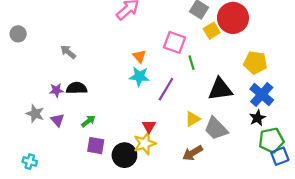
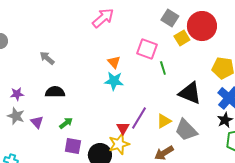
purple line: (166, 89) -> (139, 118), moved
black triangle: (220, 89) -> (190, 93), turned 30
purple star: (56, 90) -> (17, 94), moved

